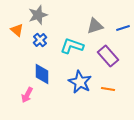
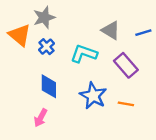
gray triangle: (95, 26) -> (111, 30), turned 48
orange triangle: (17, 30) -> (20, 35), size x1.5
pink arrow: (27, 95) -> (41, 118), moved

